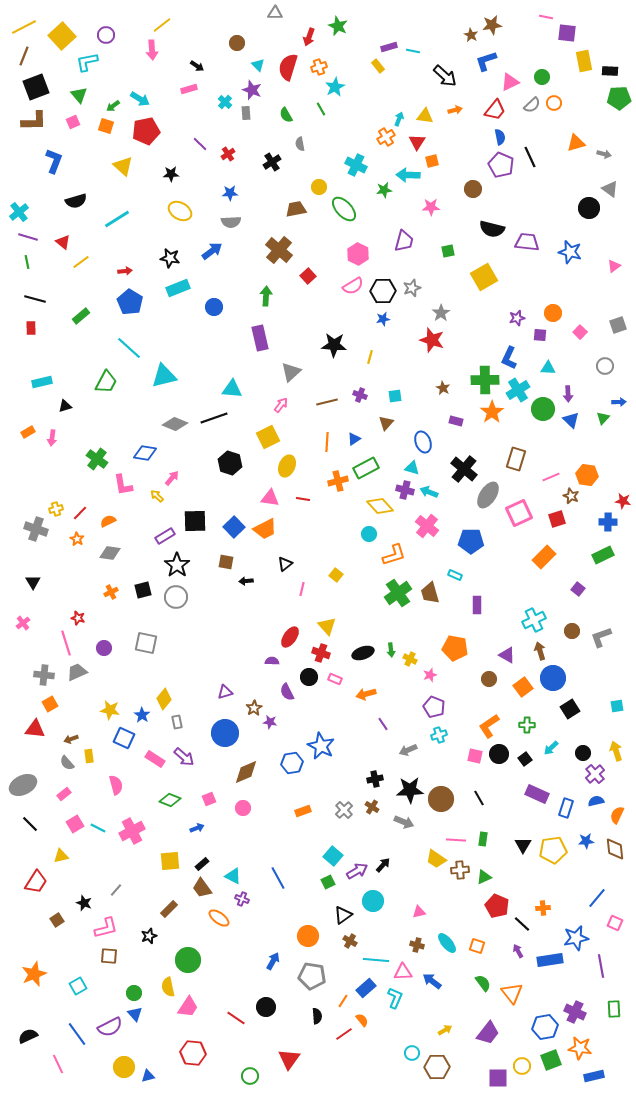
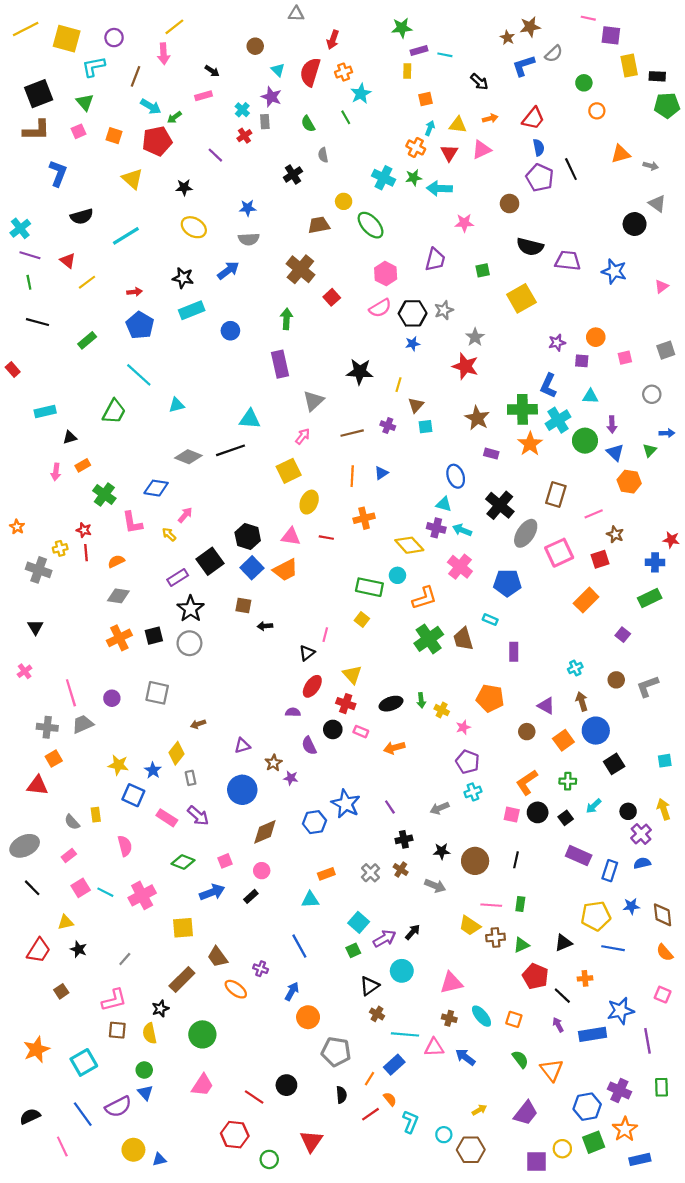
green star: (338, 26) -> (402, 28), moved, turned -30
yellow square: (62, 36) -> (67, 39), turned -32
brown line: (24, 56) -> (136, 76), moved
yellow rectangle: (378, 66) -> (407, 71), turned 40
black arrow: (445, 76) -> (479, 82), size x0.7
pink triangle: (510, 82) -> (482, 150), moved
gray semicircle: (532, 105) -> (554, 54), moved
green arrow: (113, 106) -> (174, 117), moved
orange cross: (386, 137) -> (416, 147), turned -30
red cross: (228, 154) -> (244, 136), moved
orange square: (432, 161) -> (425, 99), moved
green star: (384, 190) -> (414, 178), moved
red rectangle: (31, 328) -> (13, 369), moved, turned -40
pink square: (580, 332) -> (625, 358), turned 32
cyan triangle: (164, 376) -> (177, 405), size x0.6
brown star: (443, 388) -> (477, 418), size x1.6
brown triangle: (386, 423) -> (416, 405), moved
orange rectangle: (28, 432) -> (83, 465), moved
black hexagon: (230, 463) -> (248, 537), moved
green rectangle: (366, 468) -> (369, 587), moved, turned 40
orange hexagon: (587, 475) -> (629, 482), moved
red line: (80, 513) -> (86, 553), turned -49
black square: (195, 521) -> (210, 561), turned -35
orange star: (77, 539) -> (17, 527), moved
black triangle: (285, 564) -> (307, 653), moved
orange cross: (111, 592) -> (119, 638), size x1.6
red star: (78, 618) -> (84, 530), moved
cyan cross: (534, 620) -> (575, 668), size x0.6
purple line: (383, 724) -> (390, 807), moved
brown arrow: (71, 739) -> (198, 724), moved
black star: (410, 790) -> (442, 851), size x0.6
black line: (479, 798) -> (516, 860), turned 42
orange semicircle: (617, 815) -> (665, 953), moved, turned -66
blue arrow: (197, 828) -> (212, 892), size x1.6
black triangle: (523, 845) -> (563, 943), moved, turned 36
black rectangle: (202, 864) -> (251, 896), moved
cyan triangle: (233, 876) -> (310, 900), moved, turned -30
blue line: (597, 898) -> (613, 948), moved, turned 60
black star: (84, 903) -> (78, 949), moved
brown rectangle: (169, 909) -> (182, 979), size x1.4
pink triangle: (419, 912) -> (451, 983), size x1.6
orange circle: (308, 936) -> (308, 1017), moved
blue arrow: (273, 961) -> (292, 991), moved
cyan square: (78, 986) -> (84, 1062), size x1.4
yellow semicircle: (168, 987) -> (150, 1033), moved
cyan L-shape: (395, 998) -> (410, 1122), moved
orange star: (580, 1048) -> (625, 1129), turned 30
red hexagon: (193, 1053) -> (235, 1135), moved

